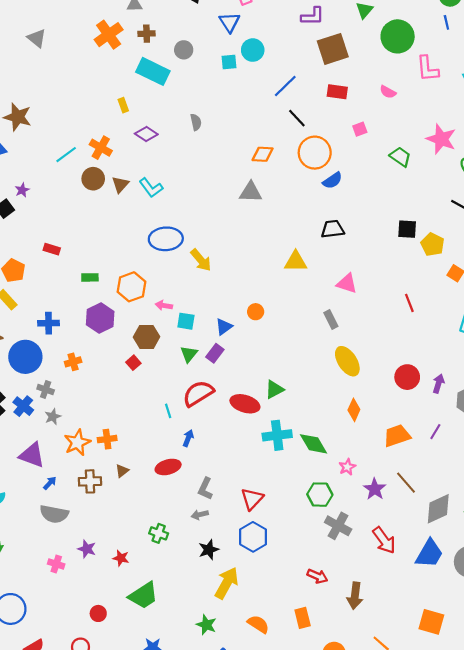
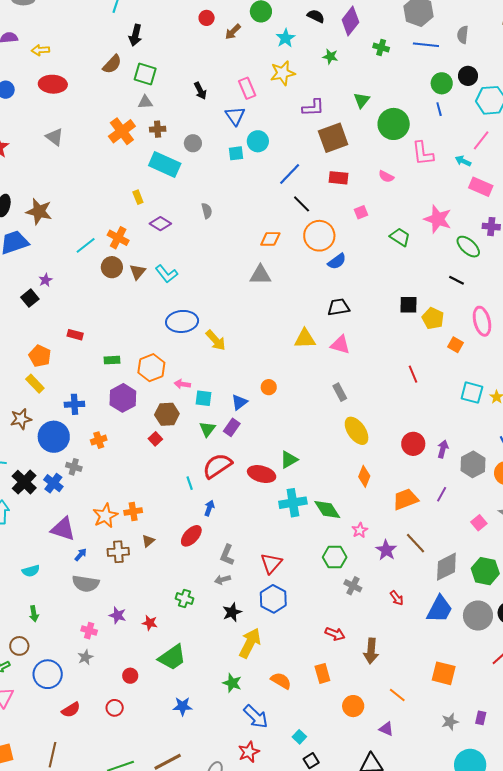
pink triangle: (347, 283) -> (340, 345), moved
gray star: (53, 417) -> (85, 657), moved
red ellipse: (168, 467) -> (191, 536), turned -30
gray cross: (338, 526) -> (353, 586), size x0.7
red arrow: (384, 540) -> (397, 598), size x0.6

